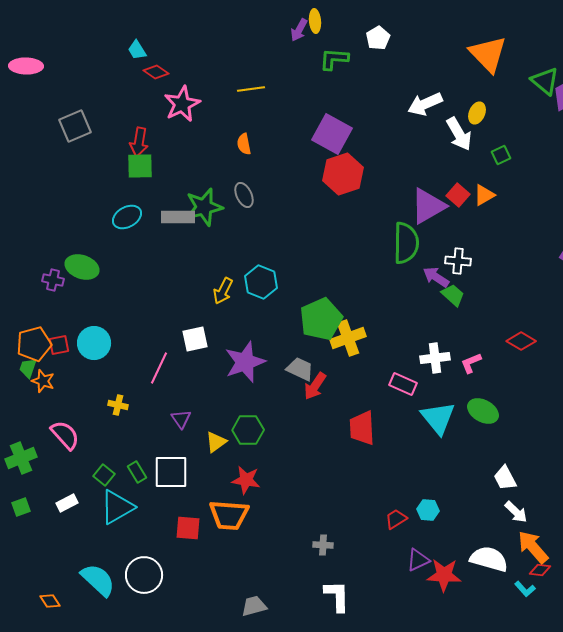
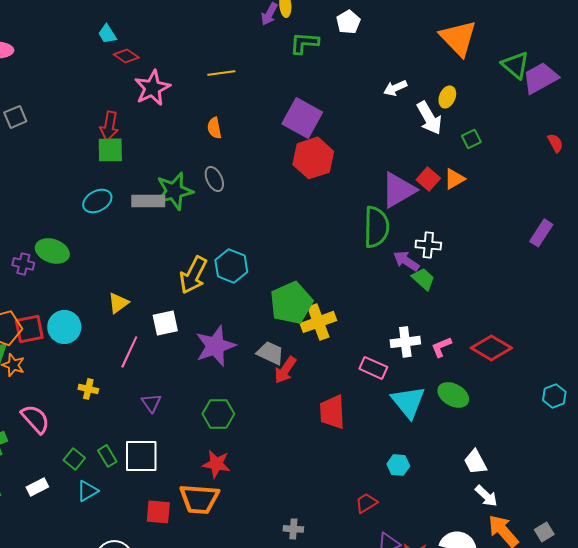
white arrow: (425, 104) -> (395, 88), size x0.7
gray square: (75, 126) -> (15, 117), moved, size x0.7
yellow arrow: (223, 291) -> (193, 275), size x1.4
red diamond: (521, 341) -> (491, 348), moved, size x1.4
red square: (59, 345) -> (29, 329), size x1.4
yellow triangle: (216, 442) -> (118, 303), moved
cyan triangle: (117, 507) -> (87, 491), size x0.6
cyan hexagon: (428, 510) -> (398, 465), moved

